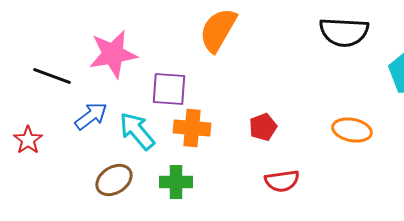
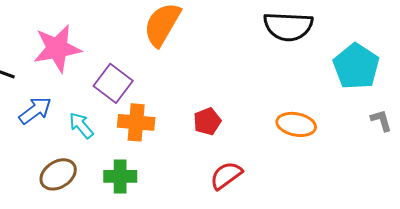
purple square: (169, 89) -> (113, 83), turned 33
cyan arrow: (137, 131) -> (81, 125), size x0.7
red semicircle: (282, 181) -> (226, 175), turned 152

